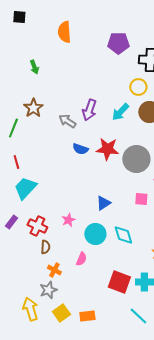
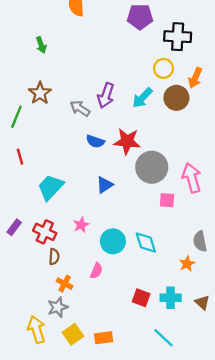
gray circle: (136, 159) -> (152, 167), moved
cyan trapezoid: (25, 188) -> (51, 187), moved
blue triangle: (103, 203) -> (105, 185), moved
red square: (119, 282) -> (141, 298), size x0.7

